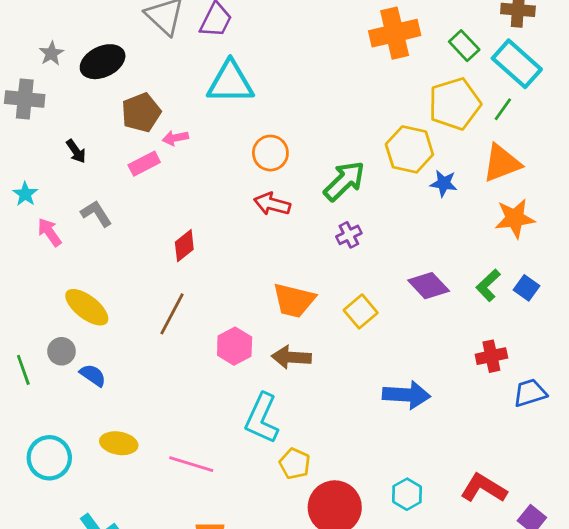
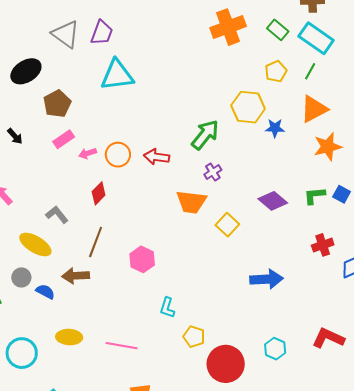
yellow pentagon: (455, 104) -> (276, 71), size x0.6
pink arrow: (175, 138) -> (88, 153), moved
orange circle: (270, 153) -> (118, 155), moved
gray L-shape: (96, 214) -> (57, 215), moved
green L-shape: (488, 285) -> (315, 196), turned 45
orange trapezoid: (294, 300) -> (191, 202), moved
brown arrow: (291, 357) -> (76, 276), moved
cyan L-shape: (262, 418) -> (167, 308), size x0.6

